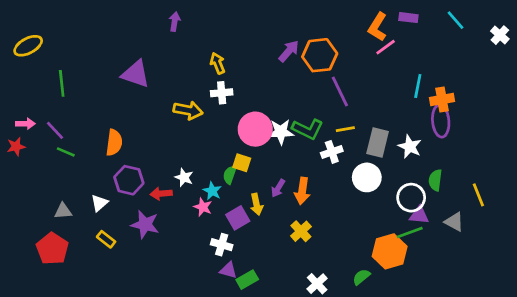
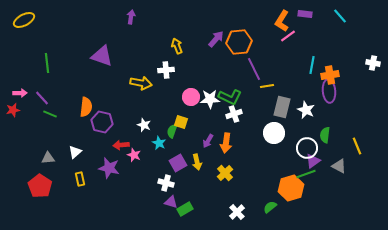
white cross: (500, 35) -> (373, 63), moved, turned -32
yellow ellipse: (28, 46) -> (24, 20), moved
yellow arrow: (218, 63) -> (177, 46), moved
pink circle: (255, 129) -> (191, 97), size x0.7
yellow line: (345, 129) -> (267, 86), moved
white cross: (332, 152) -> (234, 114), moved
white star: (184, 177) -> (144, 125), moved
purple hexagon: (129, 180) -> (102, 122), moved
yellow arrow: (257, 204) -> (197, 162), moved
pink star: (203, 207) -> (134, 155), moved
purple triangle: (419, 215) -> (313, 161), turned -42
yellow rectangle: (106, 239) -> (80, 179), turned 40

